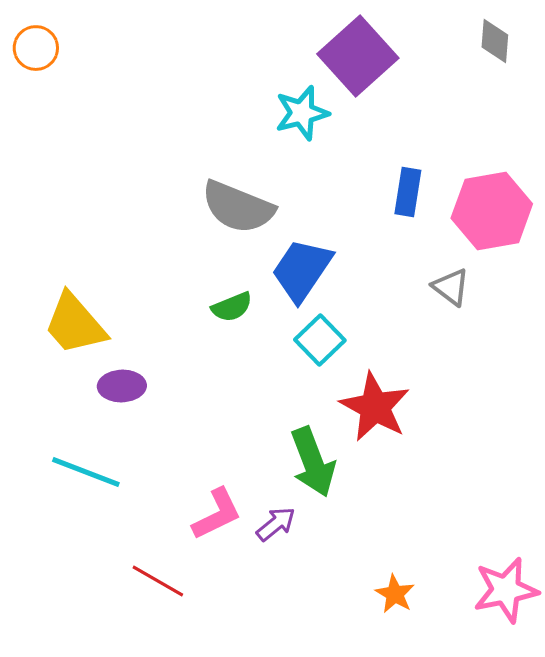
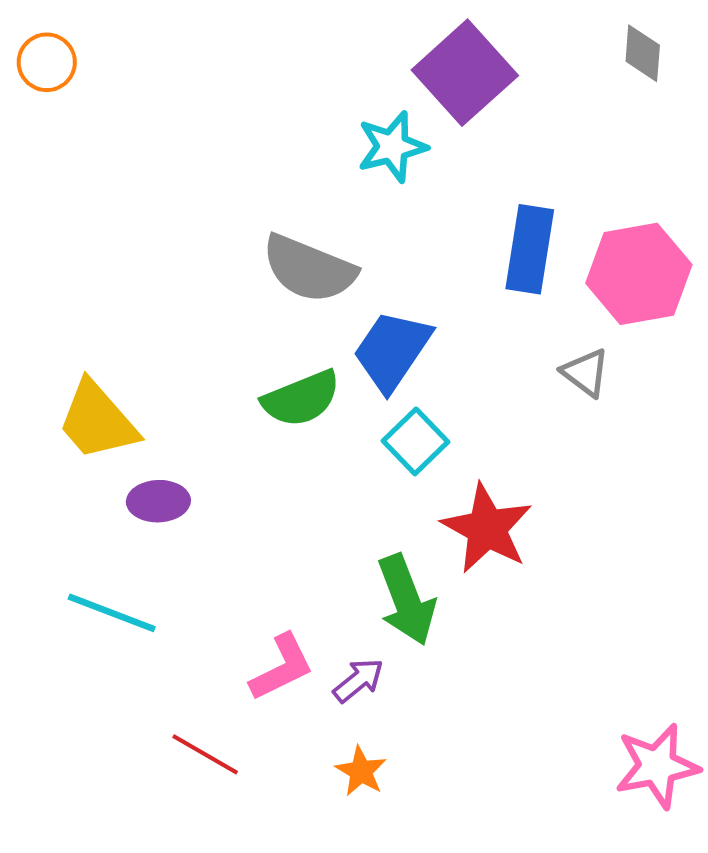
blue rectangle: (408, 192) -> (530, 249), size x1.4
green semicircle: (232, 307) -> (301, 399), size x1.5
orange star: (395, 594) -> (361, 771), moved

